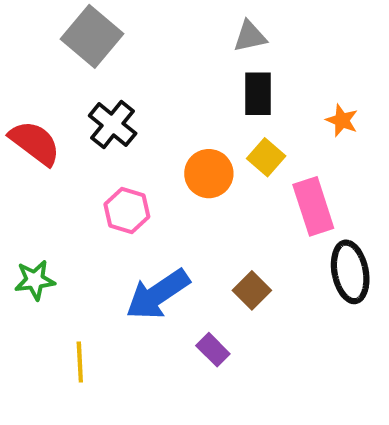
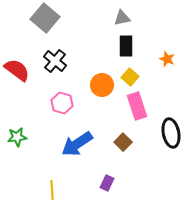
pink rectangle: (313, 206) -> (137, 106), moved
purple rectangle: (213, 350) -> (107, 183), moved, turned 70
yellow line: (80, 362) -> (52, 190), moved

